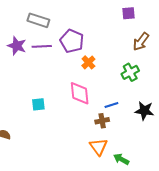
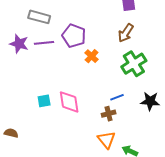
brown arrow: (141, 42) -> (126, 33), moved
green cross: (130, 72) -> (134, 64), size x1.4
pink diamond: (80, 93) -> (69, 102), moved

